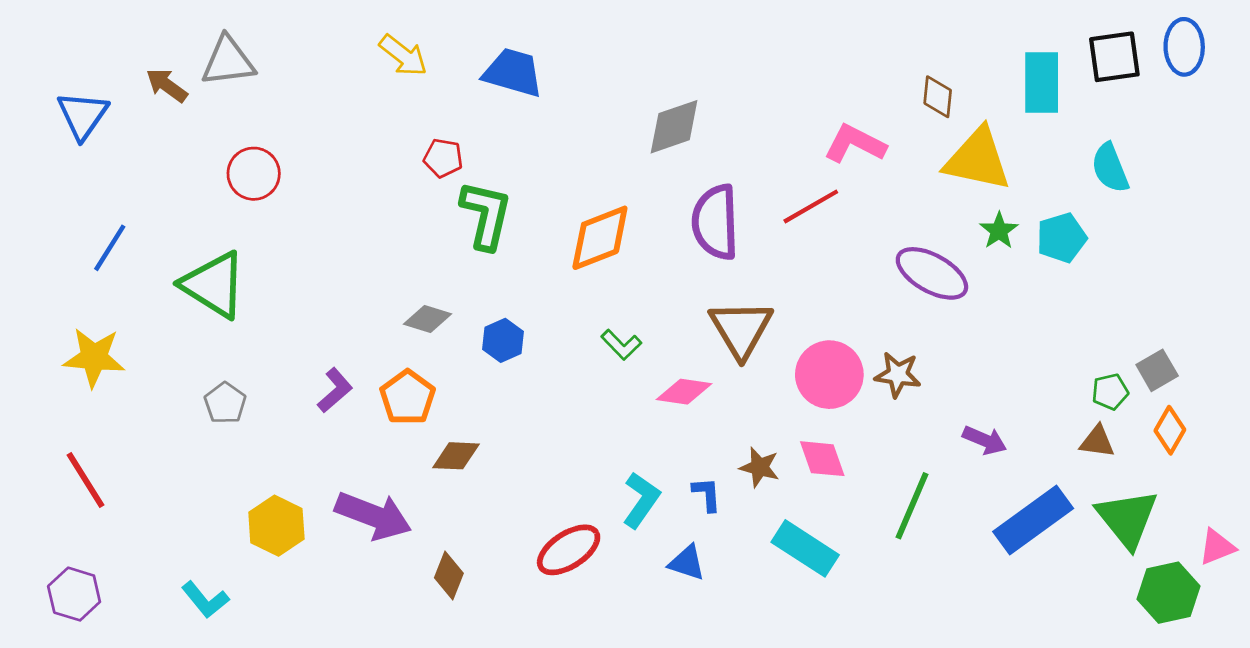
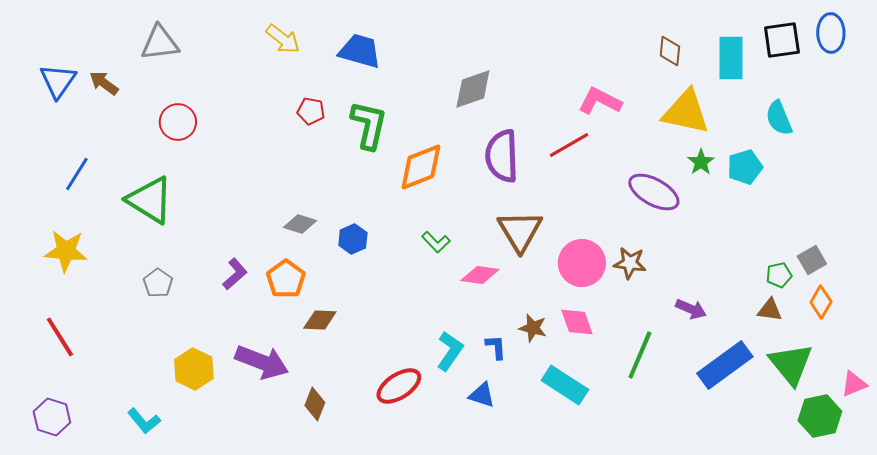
brown arrow: (167, 85) -> (104, 83), moved
brown diamond: (938, 97) -> (670, 51), moved
green L-shape: (486, 215) -> (369, 125), moved

